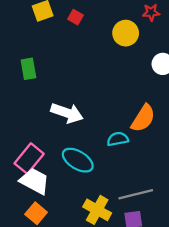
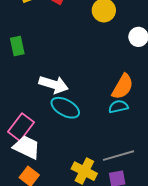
cyan semicircle: (118, 139) -> (118, 107), moved
cyan ellipse: (78, 160) -> (65, 108), moved

